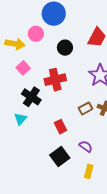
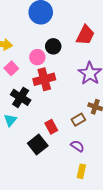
pink circle: (36, 34) -> (37, 57), moved
brown rectangle: (85, 108) -> (78, 120), moved
black square: (60, 157) -> (38, 145), moved

